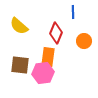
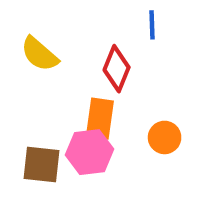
orange circle: (84, 41) -> (165, 137), moved
brown square: (20, 65) -> (42, 165), moved

